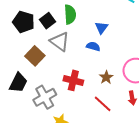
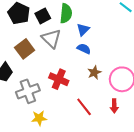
blue triangle: (101, 28) -> (83, 30), moved
brown star: (106, 77) -> (94, 72), moved

